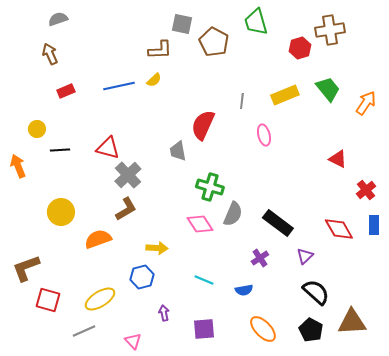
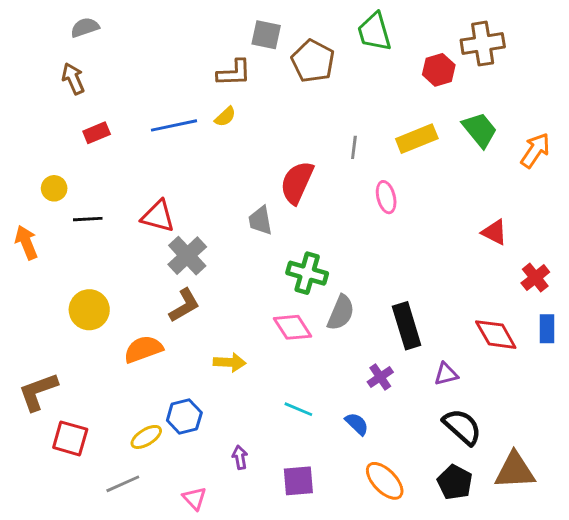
black rectangle: (278, 223) -> (407, 326), turned 36
purple triangle: (305, 256) -> (446, 374), turned 30
blue hexagon: (142, 277) -> (184, 416), moved
blue semicircle: (244, 290) -> (357, 424), turned -126
yellow ellipse: (100, 299) -> (146, 437), size x0.7

